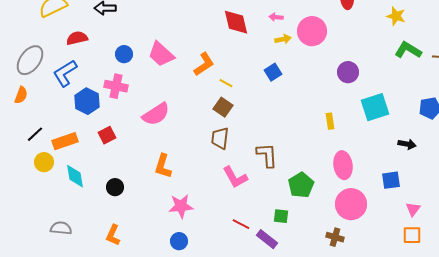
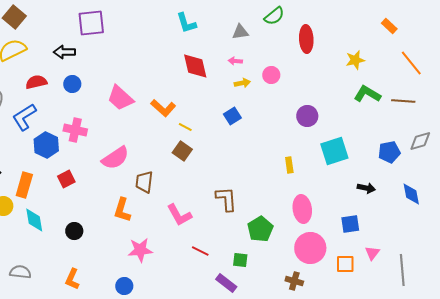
yellow star: (396, 16) -> (355, 60), turned -30
pink circle: (312, 31) -> (271, 75), size x0.6
blue circle: (124, 54) -> (72, 84), moved
orange L-shape: (204, 64) -> (163, 108), turned 75
brown trapezoid: (220, 138) -> (144, 182), moved
orange rectangle: (65, 141) -> (24, 185), turned -55
pink L-shape: (235, 177) -> (179, 215), moved
red line: (241, 224) -> (200, 251), moved
orange square: (412, 235) -> (345, 264), moved
blue circle: (179, 241) -> (124, 286), moved

